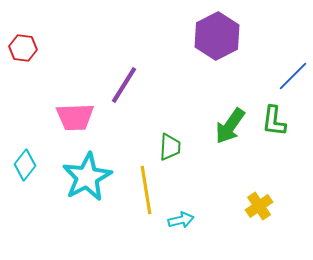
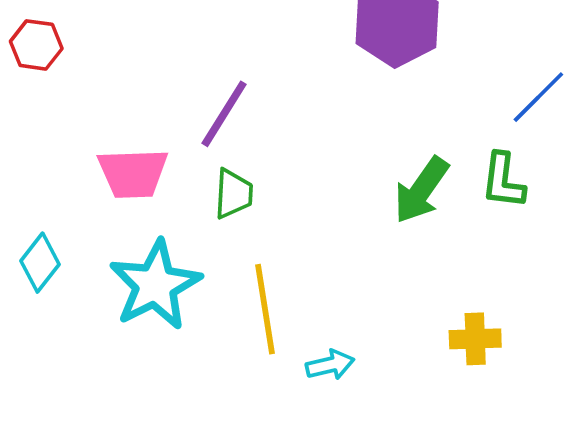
green trapezoid: (170, 147) -> (233, 194), moved
yellow cross: (259, 206) -> (475, 339), turned 32

